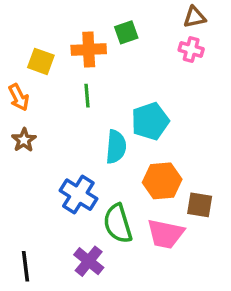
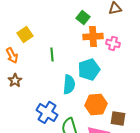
green square: (126, 32) -> (83, 17), moved, turned -32
orange cross: (89, 50) -> (93, 36), moved
pink cross: (191, 50) -> (113, 43), moved
yellow square: (41, 61) -> (25, 34), turned 35

